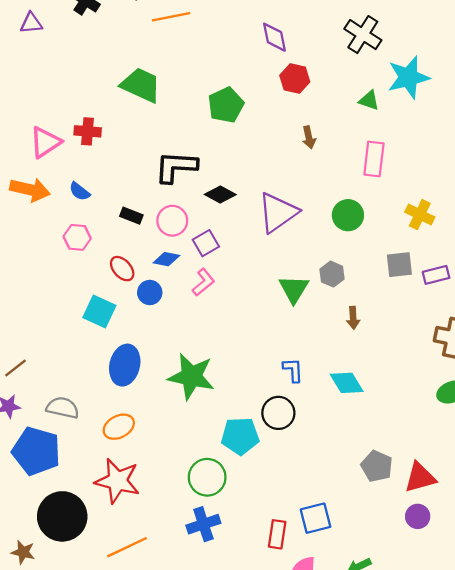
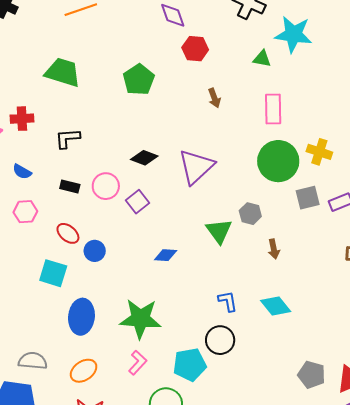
cyan star: (408, 77) -> (293, 34), turned 30
black L-shape: (176, 167) -> (68, 138), moved, size x0.7
green circle: (348, 215) -> (278, 161), moved, size x1.5
blue diamond: (166, 259) -> (166, 255), moved
pink L-shape: (203, 282) -> (138, 363), moved

